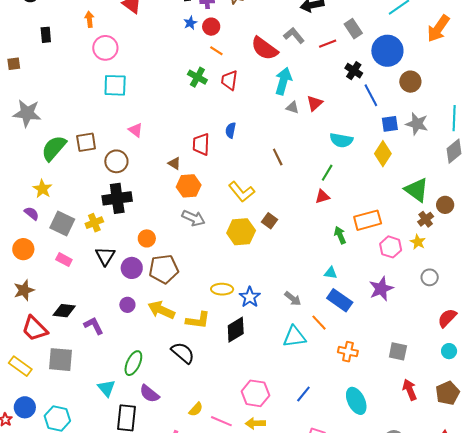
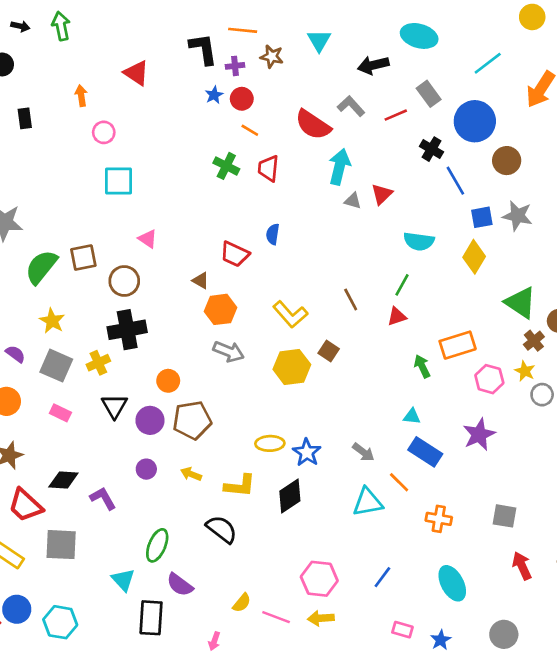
pink circle: (105, 48) -> (104, 132), size x0.7
red trapezoid: (201, 144) -> (235, 254), turned -65
brown line: (278, 157) -> (351, 300), moved
yellow star: (42, 189) -> (52, 321), moved
gray circle: (430, 277) -> (542, 395), moved
yellow arrow: (161, 310) -> (191, 474), size x0.6

